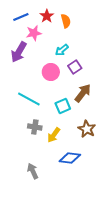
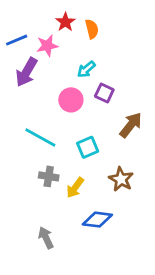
blue line: (21, 17) -> (17, 40), moved
purple square: (75, 67) -> (104, 93), turned -32
brown arrow: (83, 93) -> (131, 125), moved

